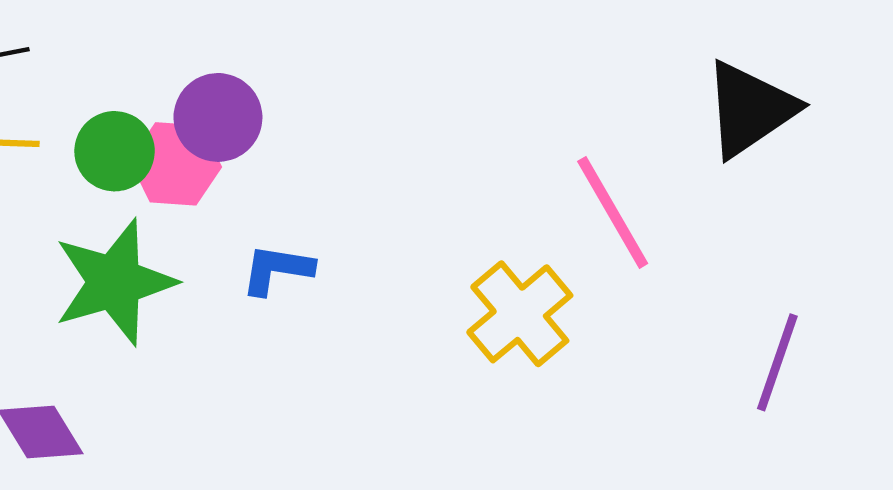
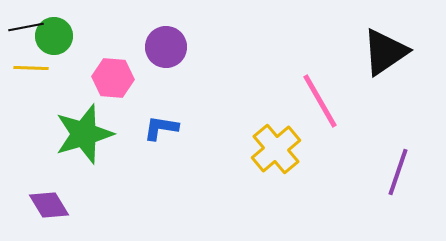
purple circle: (218, 117) -> (166, 47), moved
green circle: (115, 151) -> (54, 36), moved

